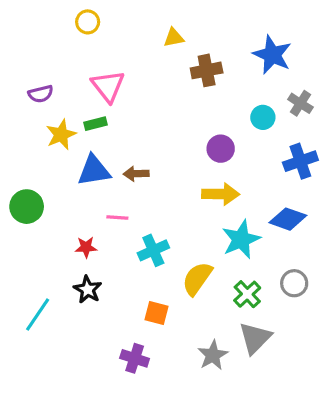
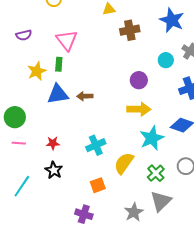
purple semicircle: (41, 94) -> (24, 35), moved
green rectangle: (95, 124) -> (59, 64), turned -72
pink line: (117, 218) -> (19, 143), moved
orange square: (156, 313) -> (98, 185), turned -35

